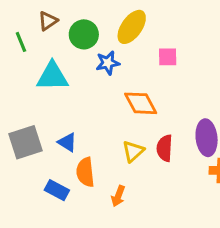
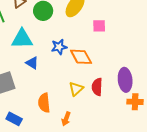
blue star: (108, 63) -> (59, 47), moved
blue triangle: (67, 142) -> (32, 63), moved
blue rectangle: (57, 190) -> (14, 119), moved

